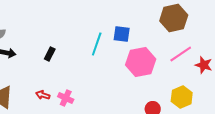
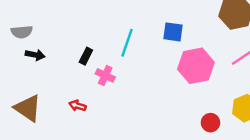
cyan line: (97, 44) -> (127, 43), moved
pink cross: (66, 98) -> (105, 75), moved

